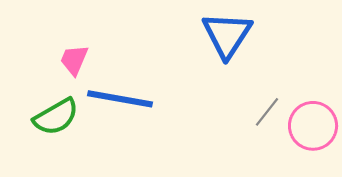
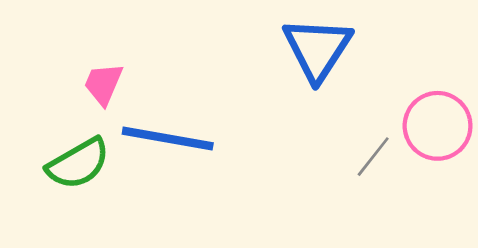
pink circle: (313, 126) -> (438, 126), moved

